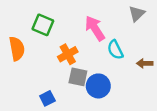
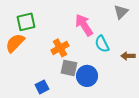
green square: (43, 25) -> (26, 22), moved, turned -36
orange semicircle: (17, 49) -> (15, 43), turned -125

